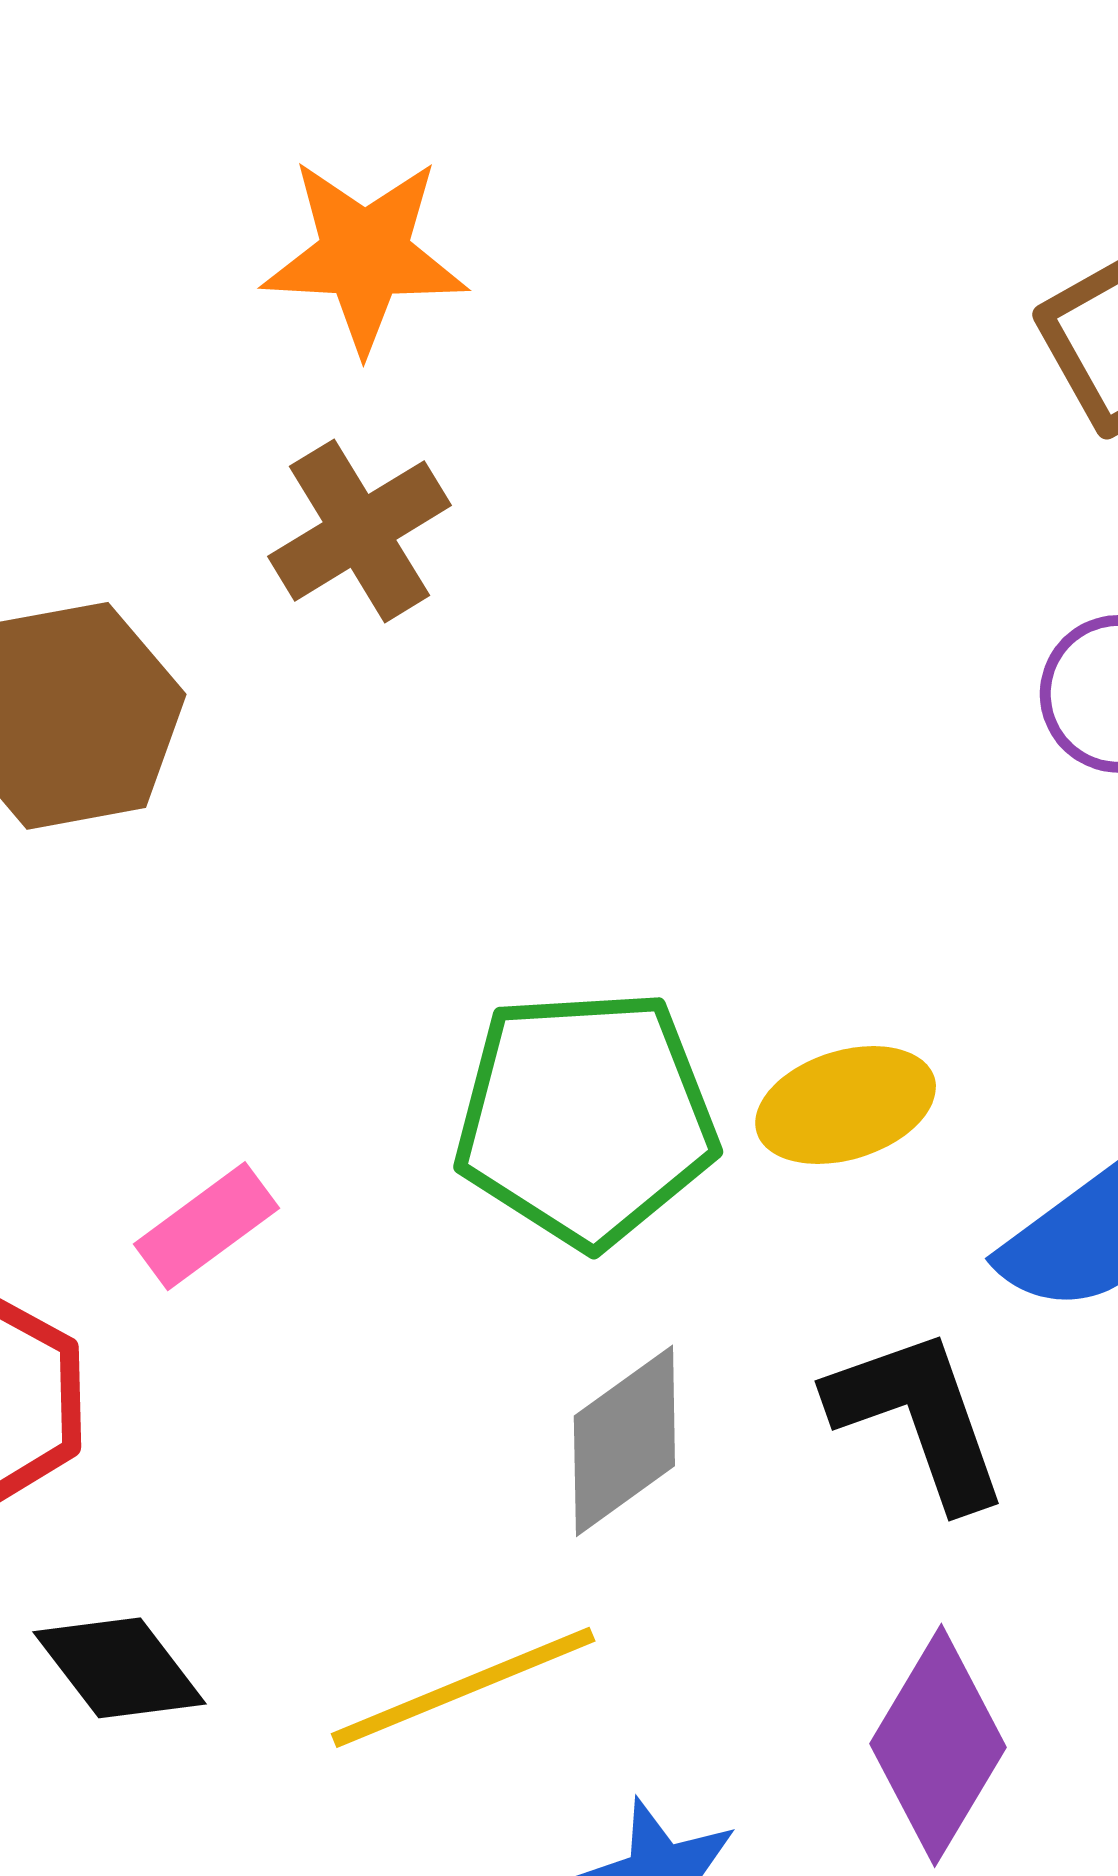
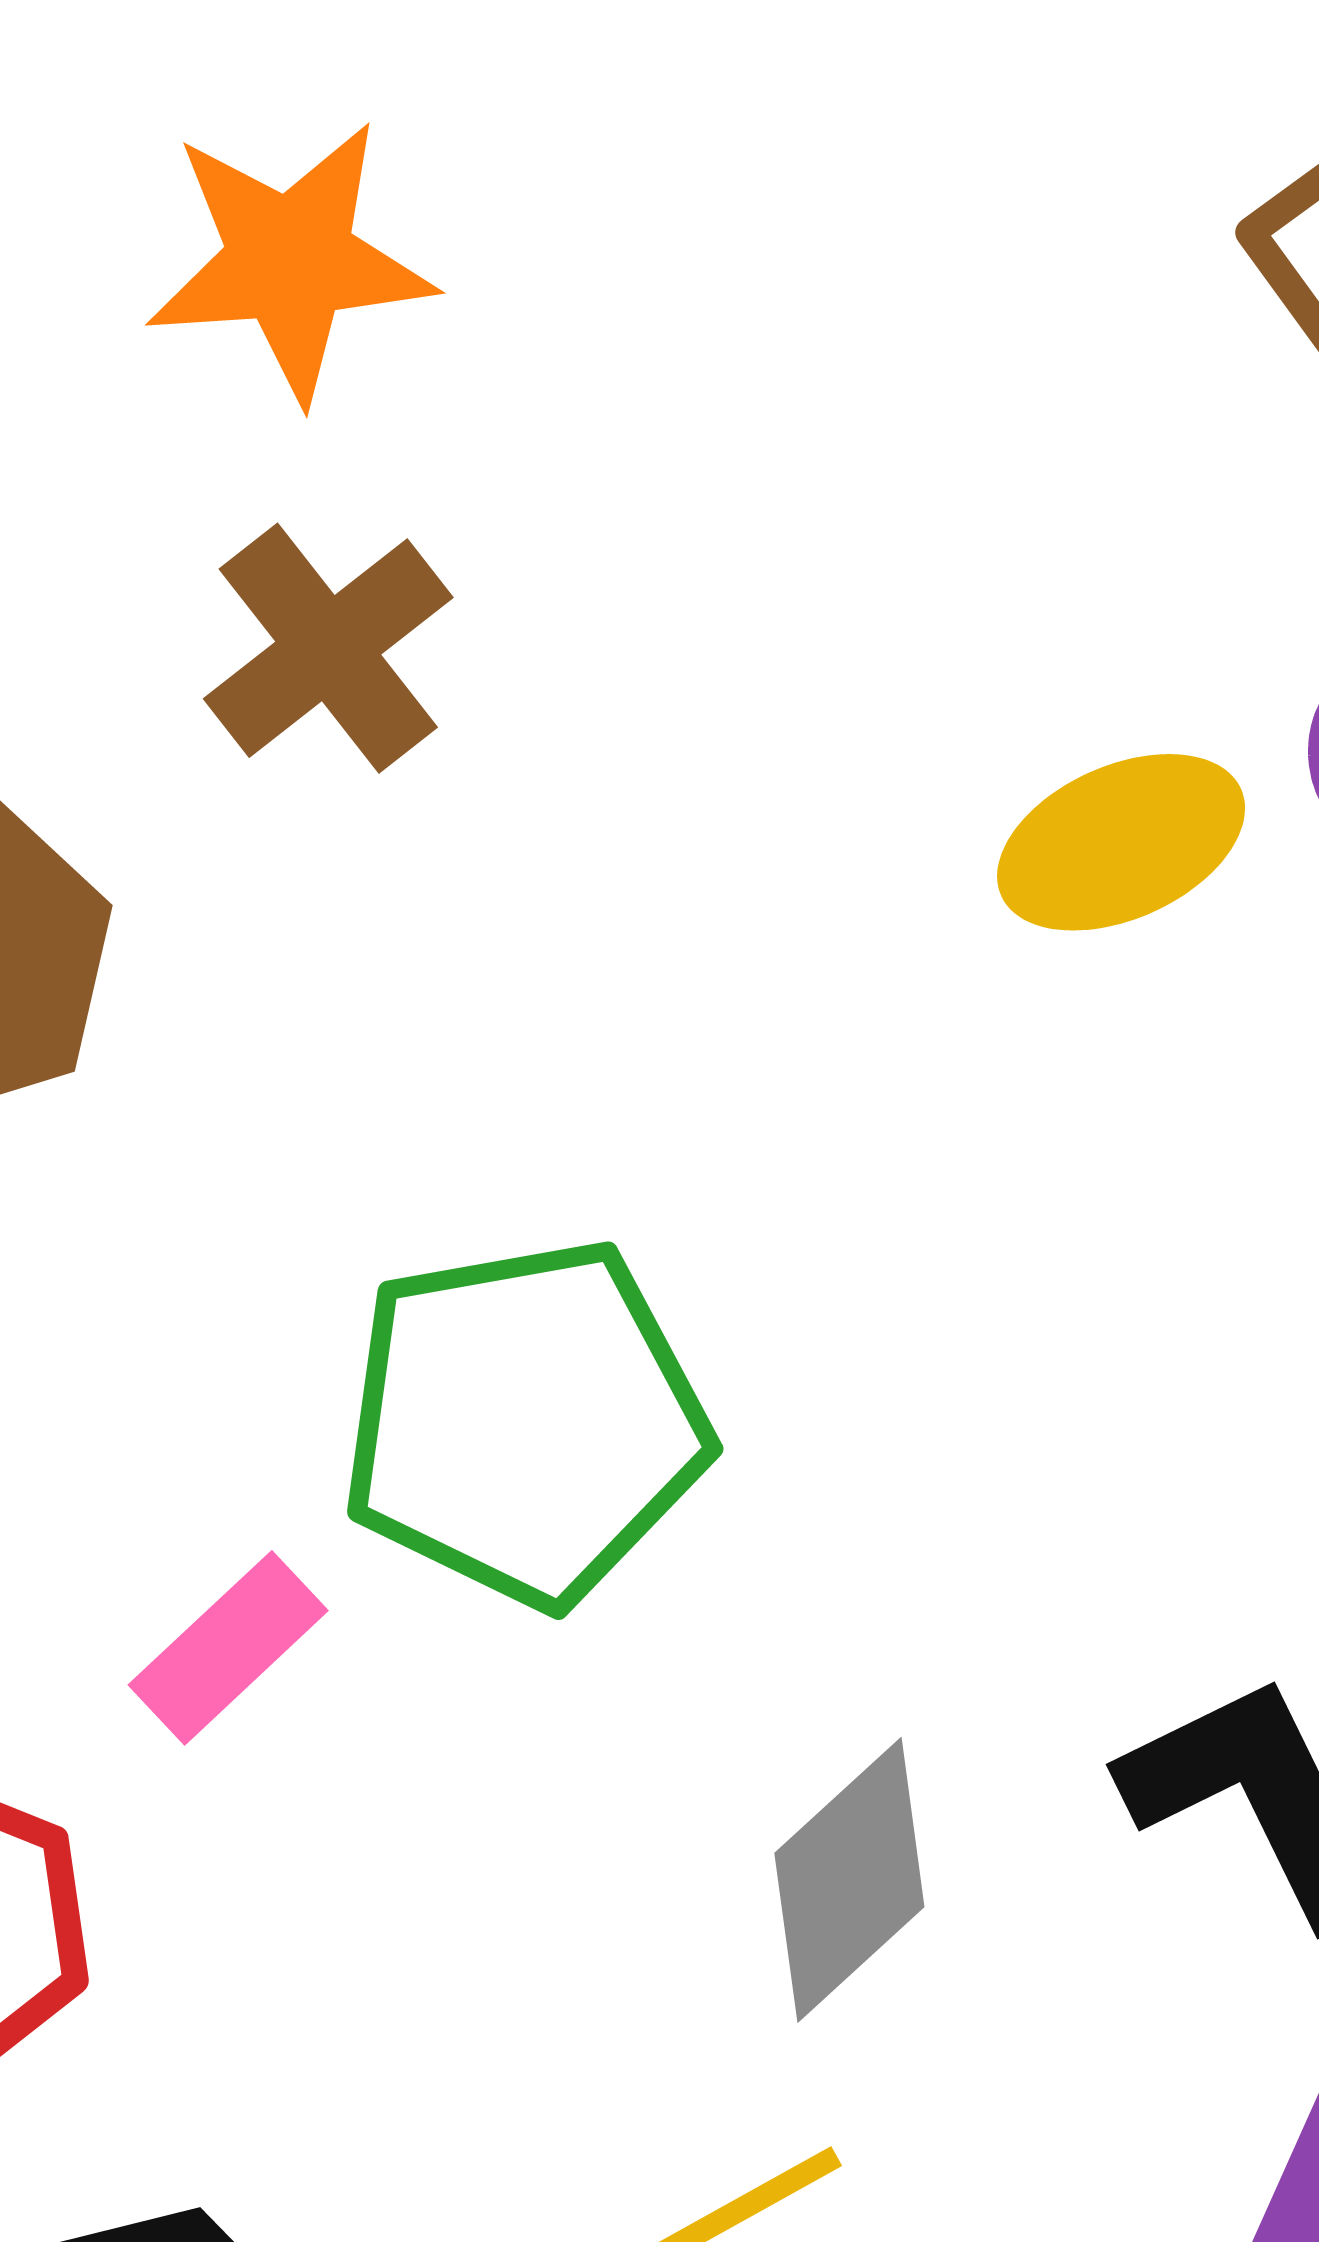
yellow ellipse: (846, 1105) -> (1121, 842), moved
green pentagon: (586, 1118) -> (525, 1423), moved

